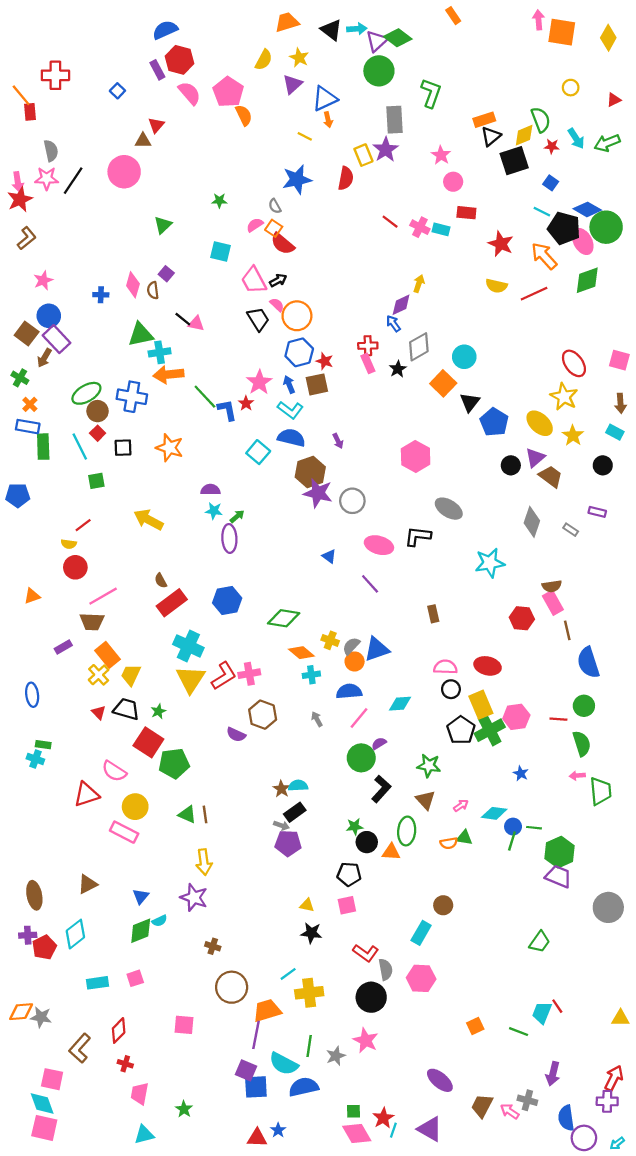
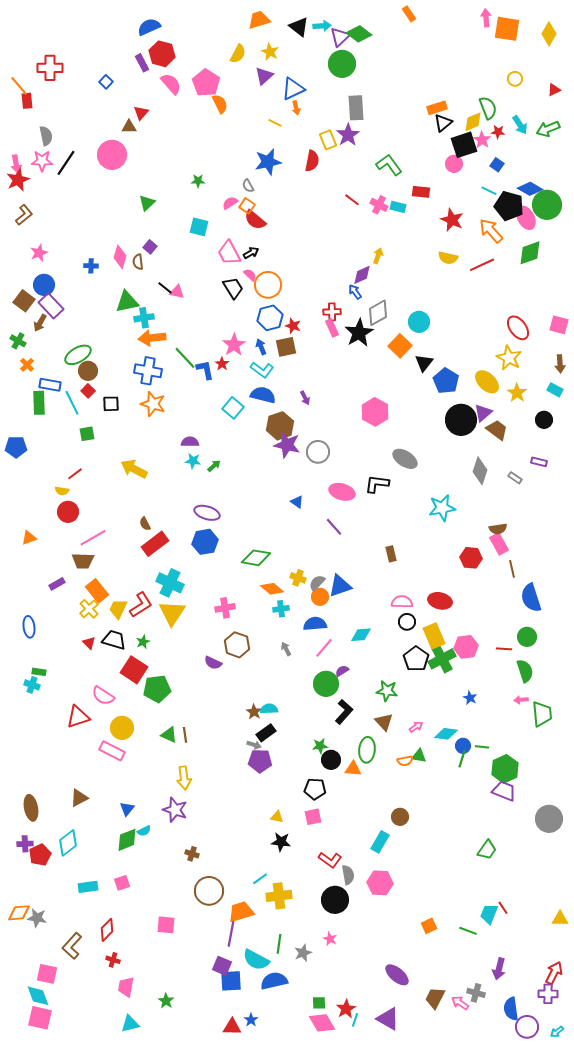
green L-shape: (431, 93) -> (389, 165), moved, turned -56
pink star: (441, 155) -> (482, 140), moved
pink circle: (453, 182) -> (454, 164), moved
black star: (398, 369) -> (359, 333), size x1.8
blue cross: (132, 397) -> (148, 371), moved
blue rectangle: (28, 427) -> (50, 385), moved
black circle: (511, 465) -> (461, 420), size x1.8
purple ellipse: (229, 538) -> (207, 513), moved, turned -70
red L-shape: (224, 676) -> (141, 605), moved
pink star: (366, 1040) -> (330, 939), size x0.6

